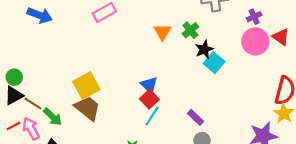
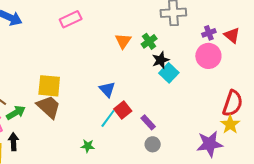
red triangle: (281, 37) -> (232, 35), moved
yellow square: (86, 86) -> (49, 86), turned 30
red square: (149, 99) -> (123, 110), moved
green arrow: (53, 117) -> (16, 113), turned -78

